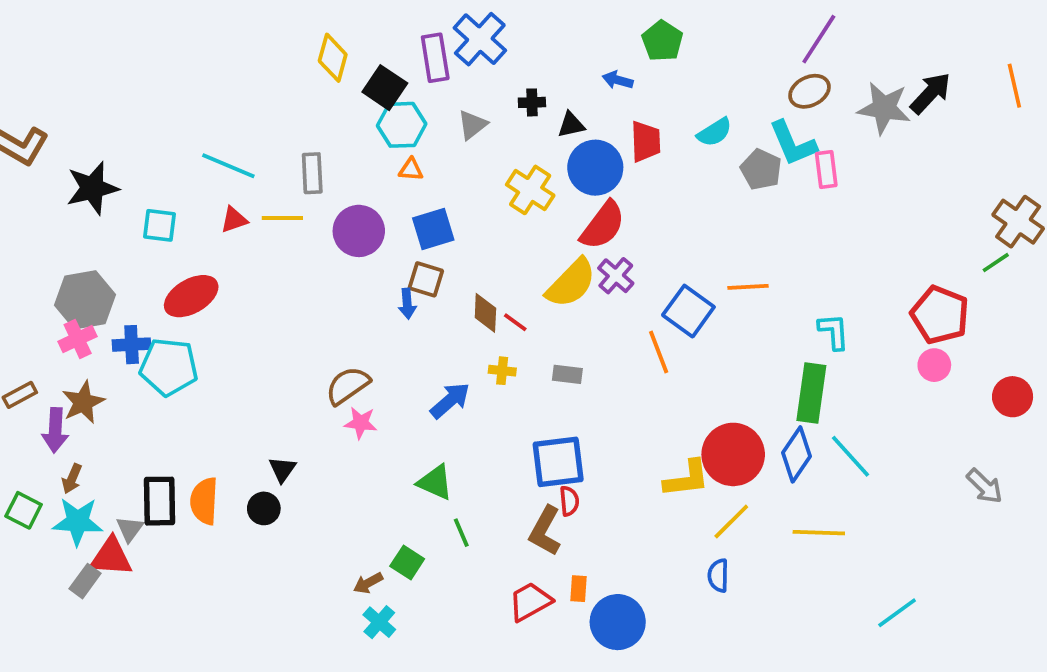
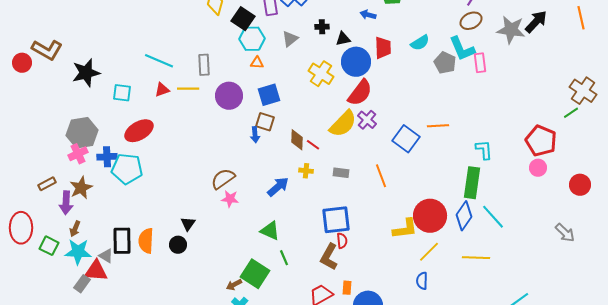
orange line: (659, 352) -> (381, 176), moved
gray triangle: (130, 529) -> (106, 256), turned -35
green square: (407, 562) -> (255, 274), size x1.6

